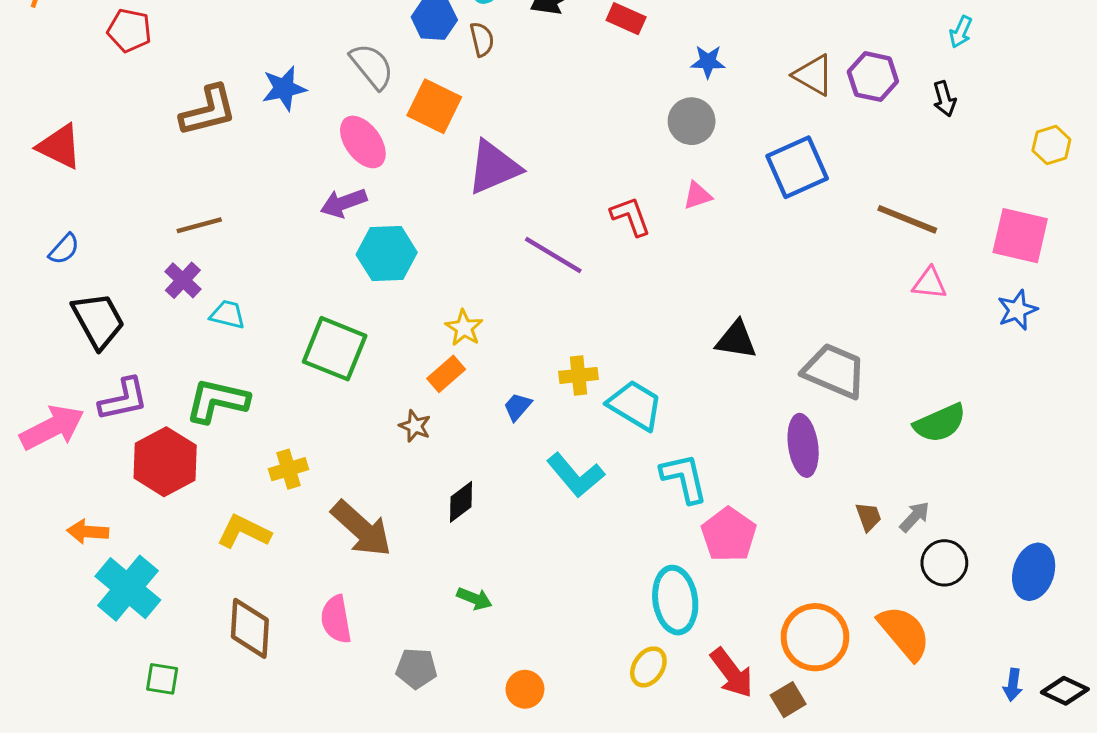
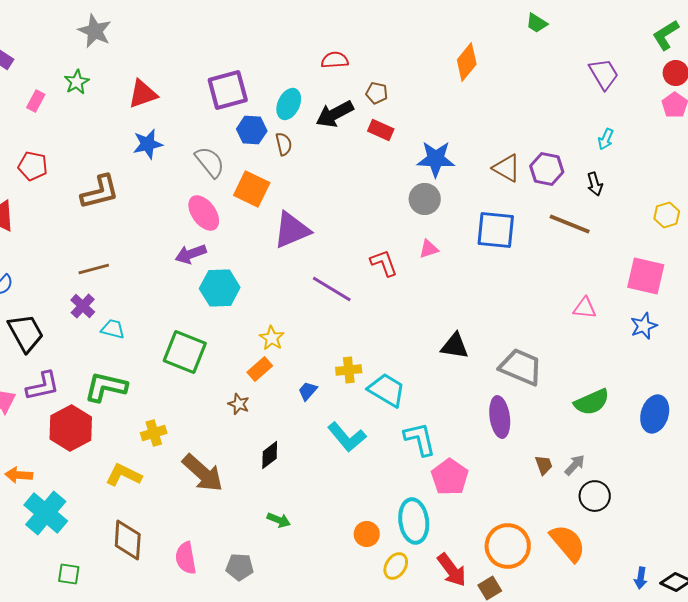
red pentagon: (129, 30) -> (33, 166), moved
blue star: (708, 62) -> (436, 159), size x1.6
blue star: (284, 88) -> (148, 144), moved
blue square: (797, 167) -> (496, 230), turned 30
brown line: (907, 219) -> (570, 224), moved
blue ellipse: (1034, 572) -> (655, 414), moved
pink semicircle: (336, 619) -> (186, 558), moved
orange circle: (525, 689) -> (367, 534), moved

